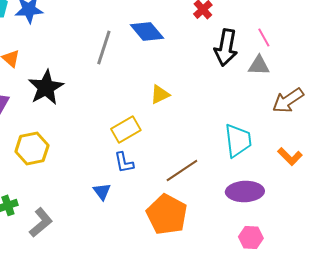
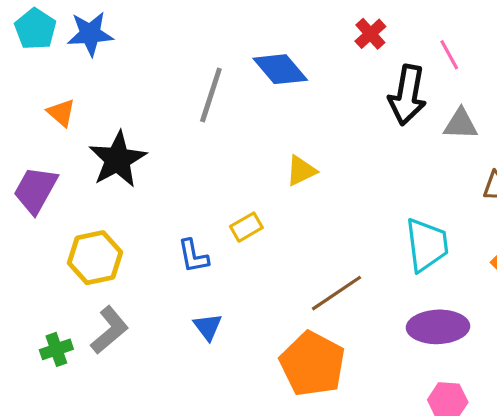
pink line: (264, 37) -> (449, 55), moved
yellow rectangle: (126, 129) -> (246, 227), size x0.7
blue L-shape: (124, 162) -> (193, 256), moved
gray L-shape: (41, 222) -> (109, 330), moved

